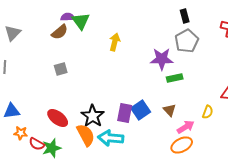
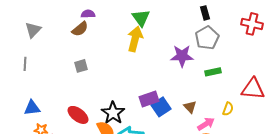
green triangle: (81, 21) -> (141, 18), moved
yellow arrow: (115, 42) -> (135, 39), size x1.4
green rectangle: (175, 78) -> (213, 72), moved
purple rectangle: (125, 113) -> (149, 99), moved, turned 60

